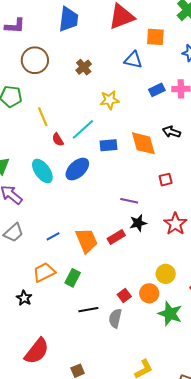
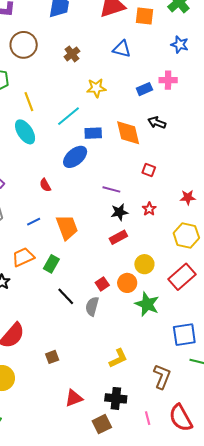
orange square: (155, 37) -> (144, 16), moved
blue rectangle: (157, 90) -> (144, 89), moved
red semicircle: (58, 140) -> (45, 185), moved
blue ellipse: (77, 169) -> (75, 157), moved
cyan ellipse: (42, 171) -> (25, 132), moved
red square: (166, 180) -> (149, 170), turned 32
red star: (175, 224) -> (149, 209), moved, size x0.6
red rectangle: (116, 237) -> (118, 237), moved
black line: (88, 310) -> (66, 296), turned 54

